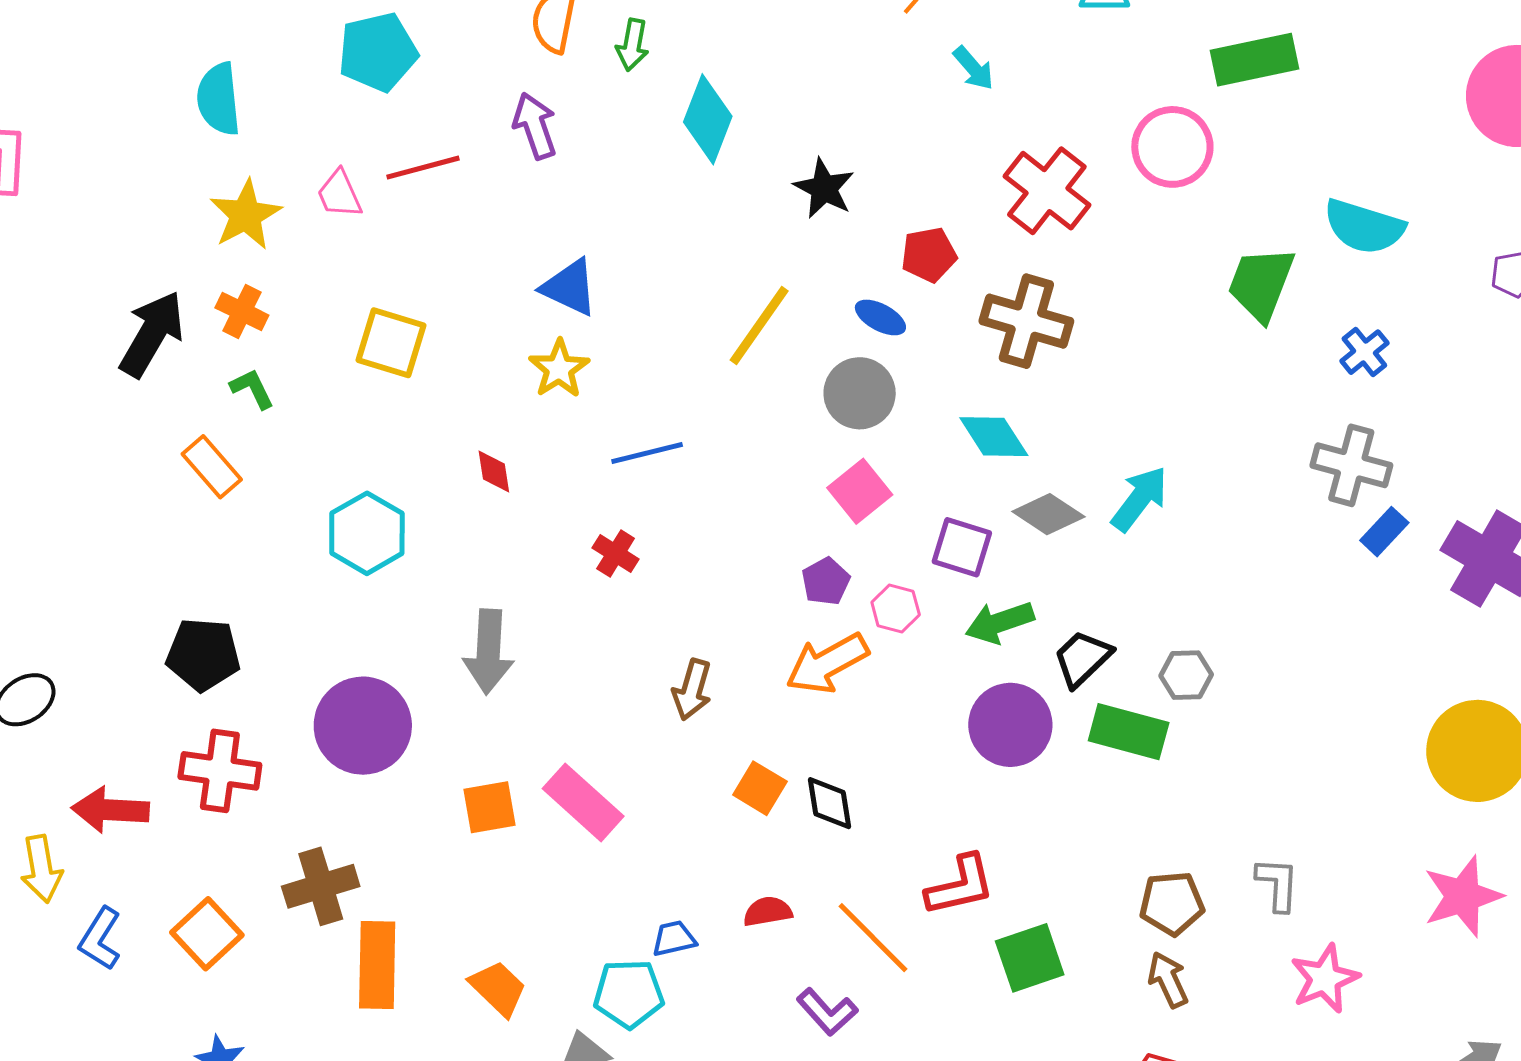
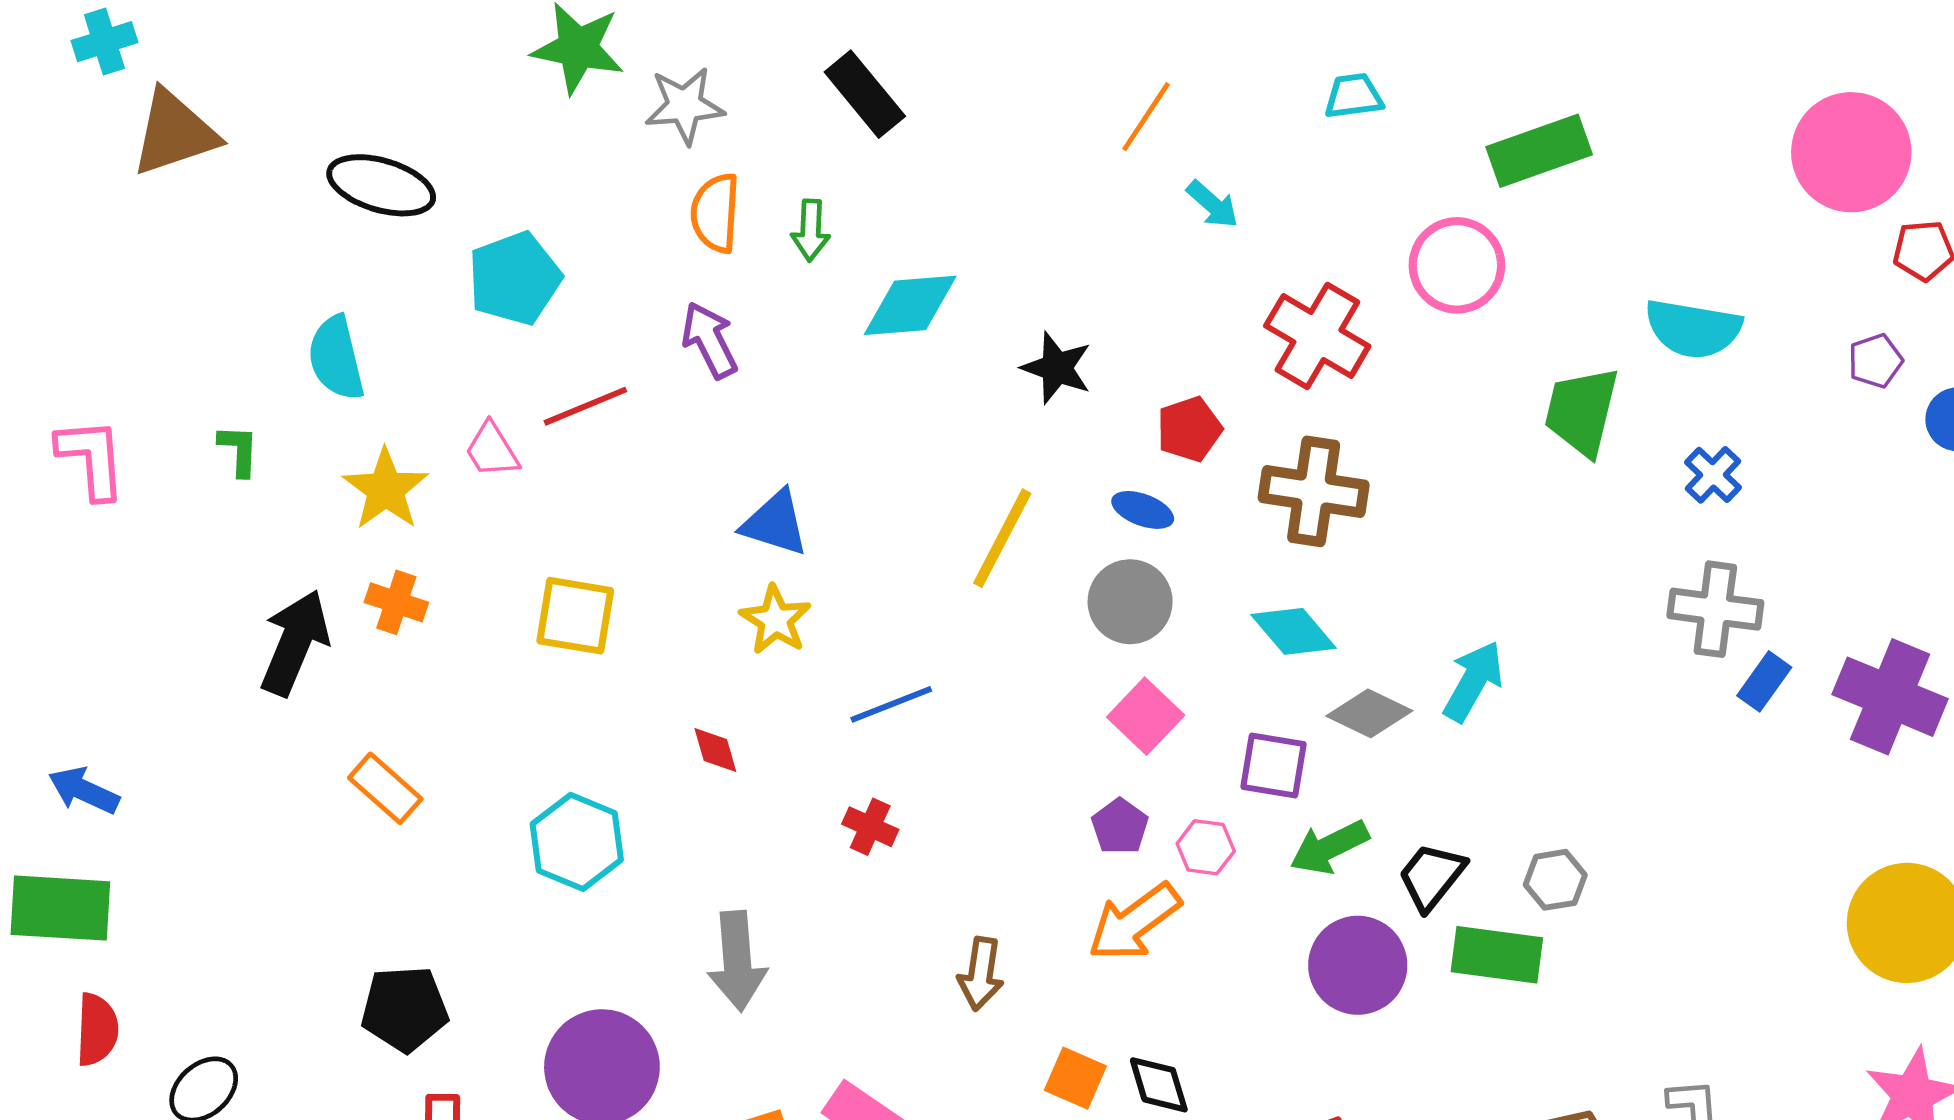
cyan diamond: (708, 119) -> (910, 305), turned 72
green L-shape: (252, 389) -> (239, 450), moved, turned 36

